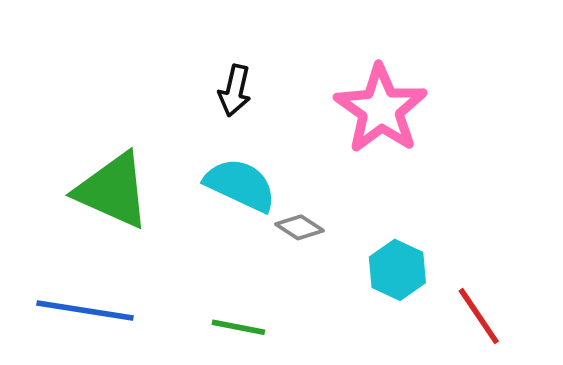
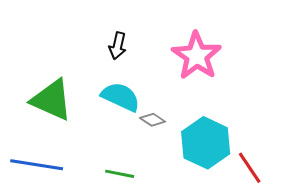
cyan hexagon: (397, 270) -> (206, 143), size x1.6

